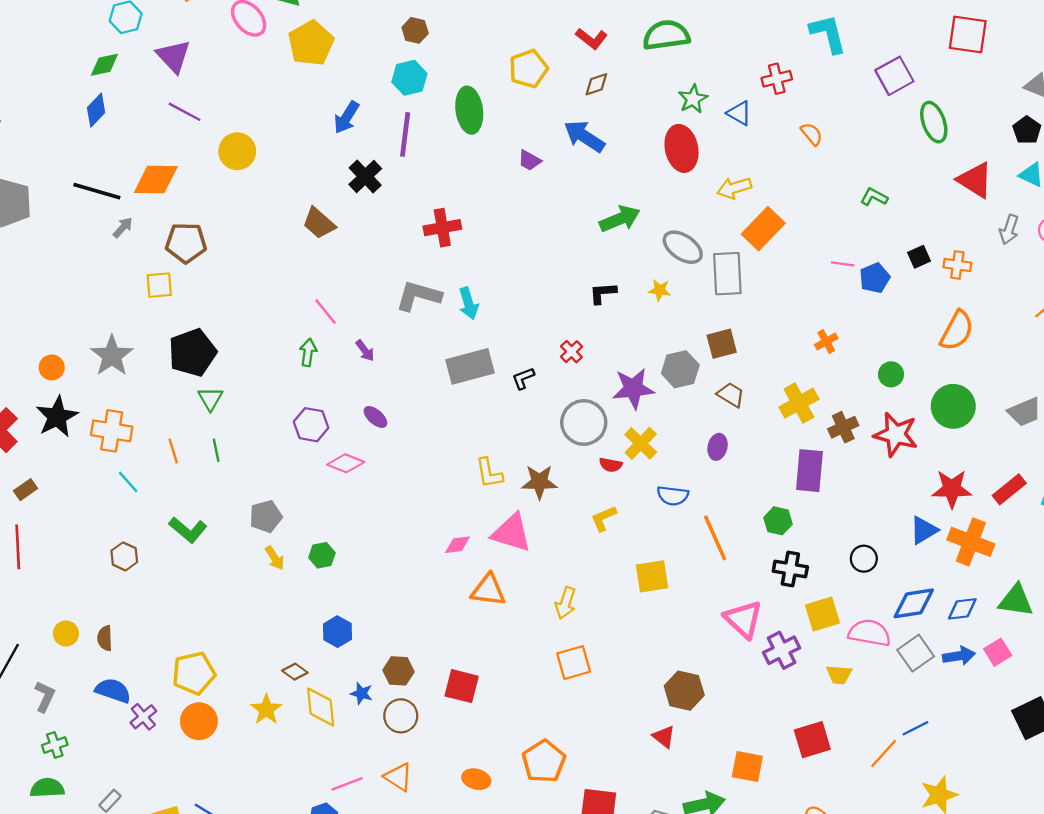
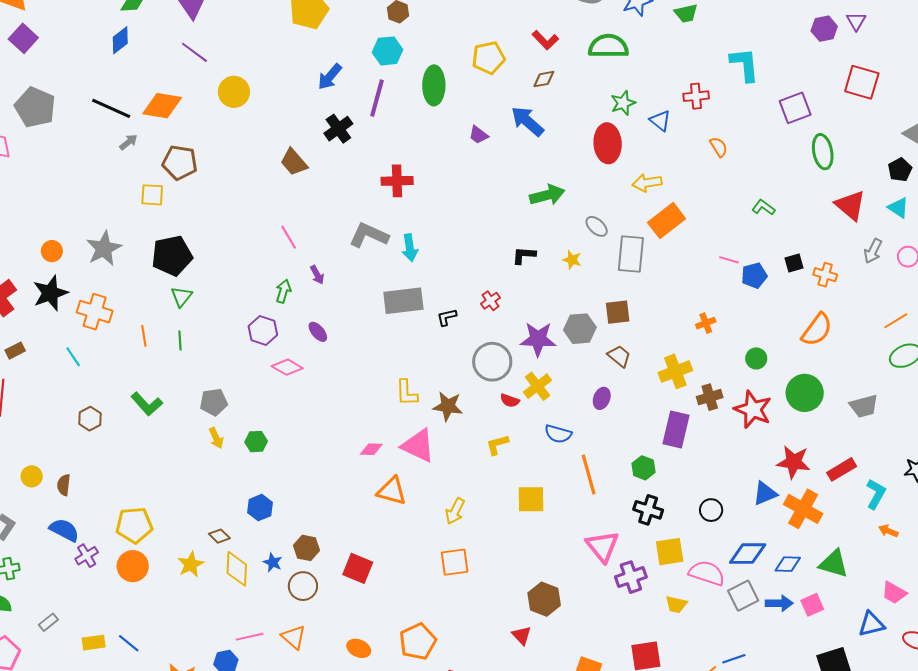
gray ellipse: (683, 247) -> (597, 226), size x0.7
green arrow: (308, 352) -> (283, 291), moved
cyan line: (128, 482) -> (73, 357), moved

